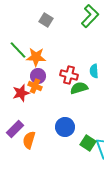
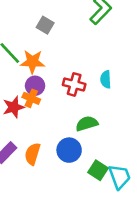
gray square: (46, 20) -> (45, 25), moved
green semicircle: (79, 88) -> (87, 124), moved
orange semicircle: (29, 140) -> (32, 154), moved

